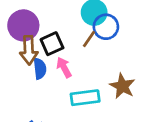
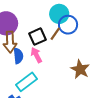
black square: (52, 44) -> (38, 37), moved
cyan rectangle: (85, 98) -> (26, 82), moved, turned -30

